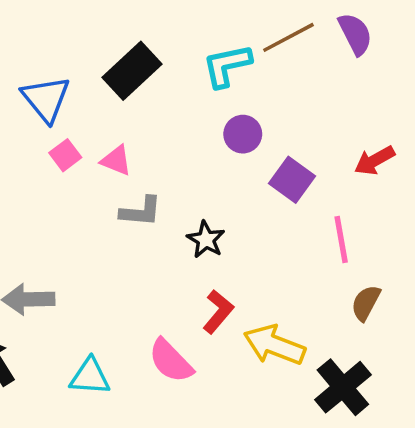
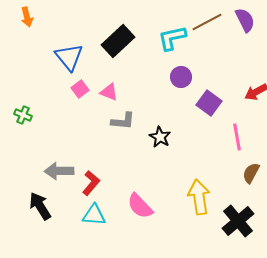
red L-shape: (218, 312) -> (91, 183), moved
yellow arrow: (274, 345) -> (199, 197), turned 60

